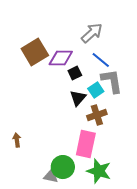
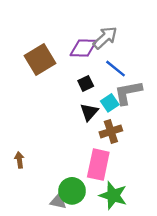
purple diamond: (61, 58) -> (83, 48), moved
gray L-shape: (112, 81) -> (128, 93), turned -92

